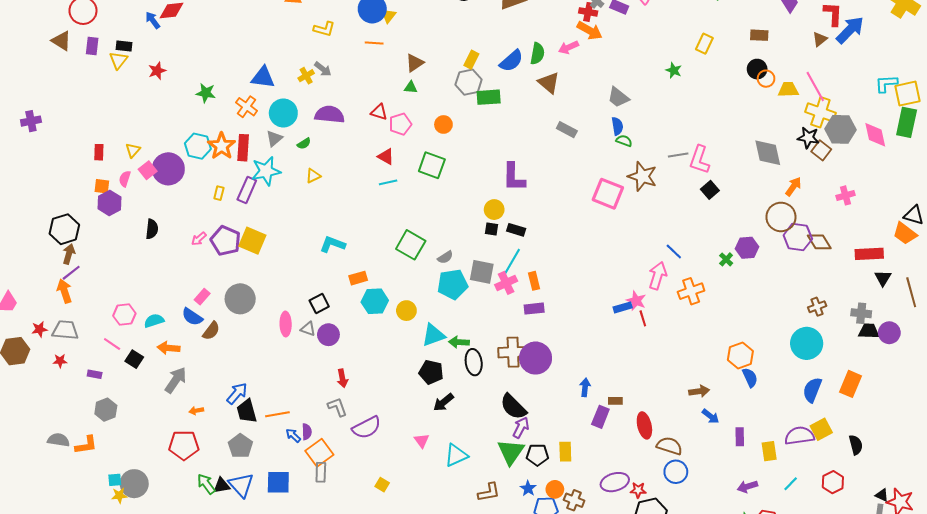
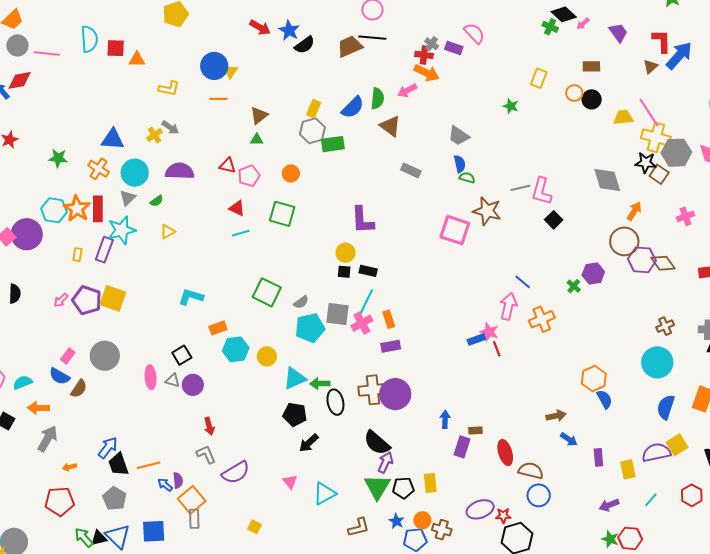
orange circle: (766, 79) -> (574, 93), moved

